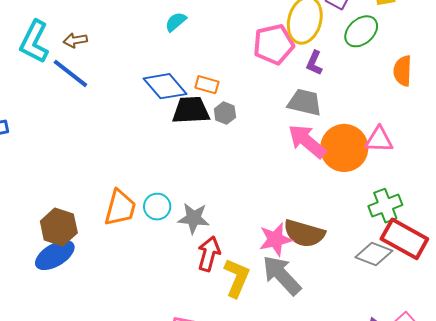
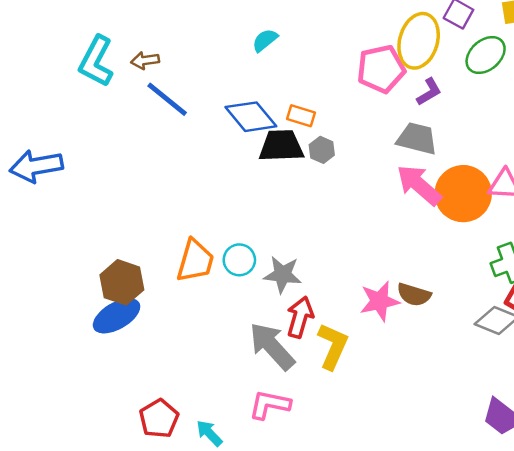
purple L-shape: (314, 63) -> (429, 92), turned -145
blue line: (70, 73) -> (167, 99), moved
brown semicircle: (304, 233) -> (414, 295), size x0.7
gray arrow: (282, 275) -> (272, 346), moved

